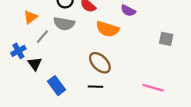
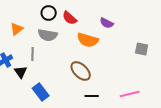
gray line: (42, 37) -> (33, 54), moved, turned -40
black line: (96, 87) -> (92, 96), moved
pink line: (153, 88) -> (130, 94), turned -30

